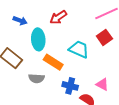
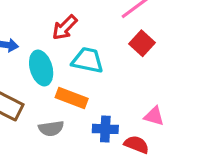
cyan trapezoid: (79, 49) -> (88, 60), moved

